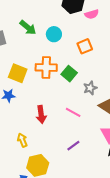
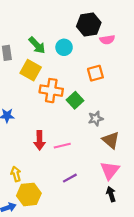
cyan circle: (54, 34) -> (64, 47), moved
yellow square: (18, 73) -> (31, 70), moved
pink line: (73, 112) -> (62, 146), moved, turned -49
yellow arrow: (22, 140) -> (16, 174), moved

